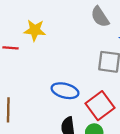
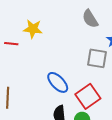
blue ellipse: (65, 91) -> (58, 82), turned 30

